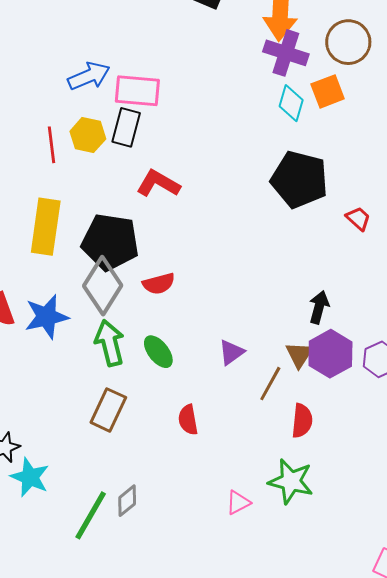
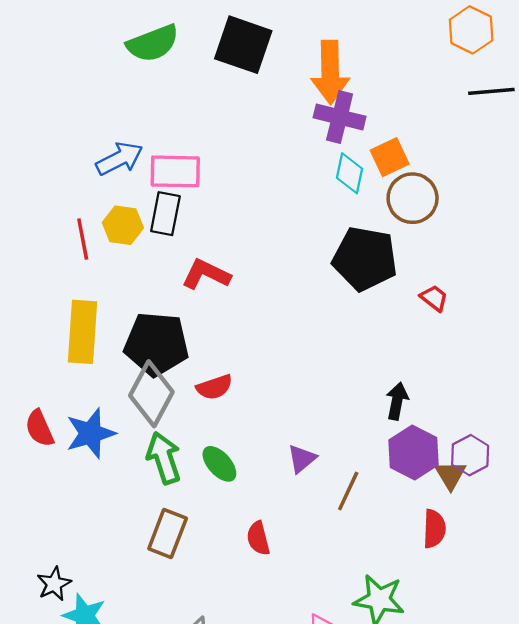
brown circle: (348, 42) -> (413, 198), moved
brown triangle: (299, 355) -> (450, 475), moved
red semicircle: (302, 421) -> (434, 529), moved

